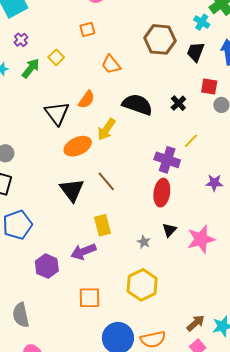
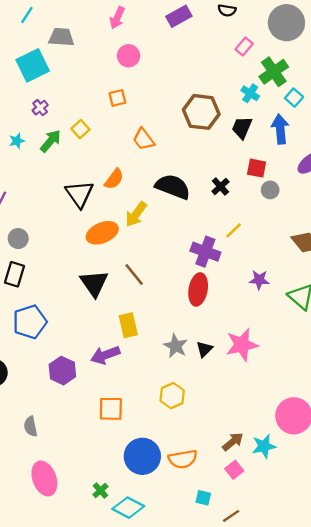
black triangle: (169, 230) -> (204, 349), moved
gray star: (144, 242) -> (176, 346), size x1.5
yellow hexagon: (142, 285) -> (172, 396), size x0.7
gray semicircle: (21, 315) -> (31, 426), size x0.7

